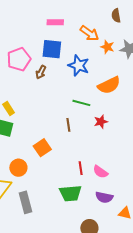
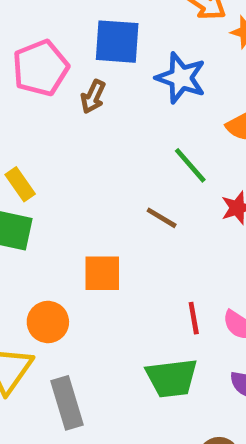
green line: (81, 103) -> (190, 165), turned 36
brown line: (68, 125) -> (162, 218), turned -48
orange square: (42, 148) -> (102, 273), turned 36

